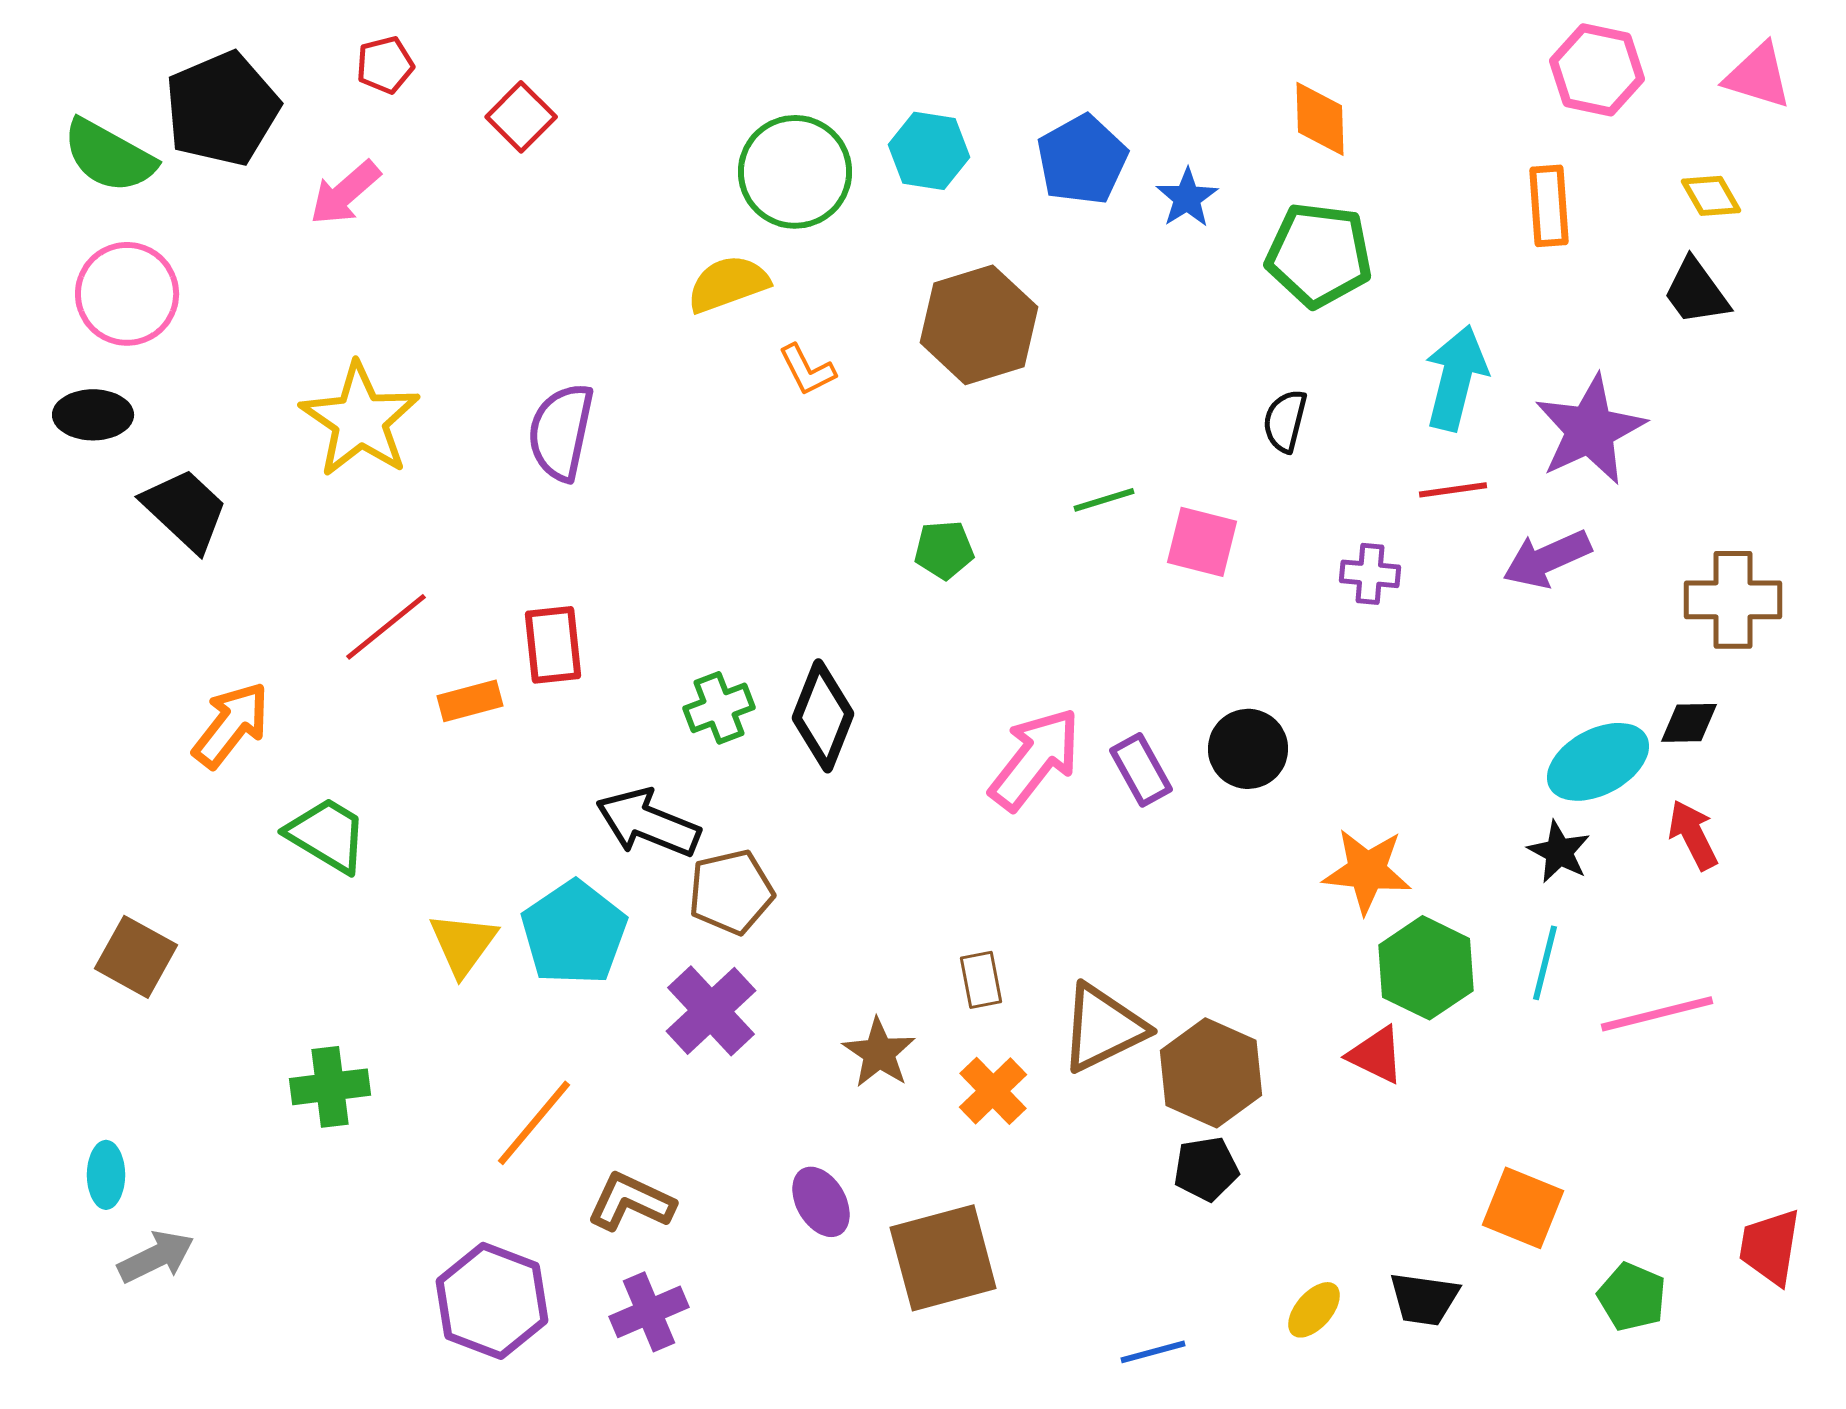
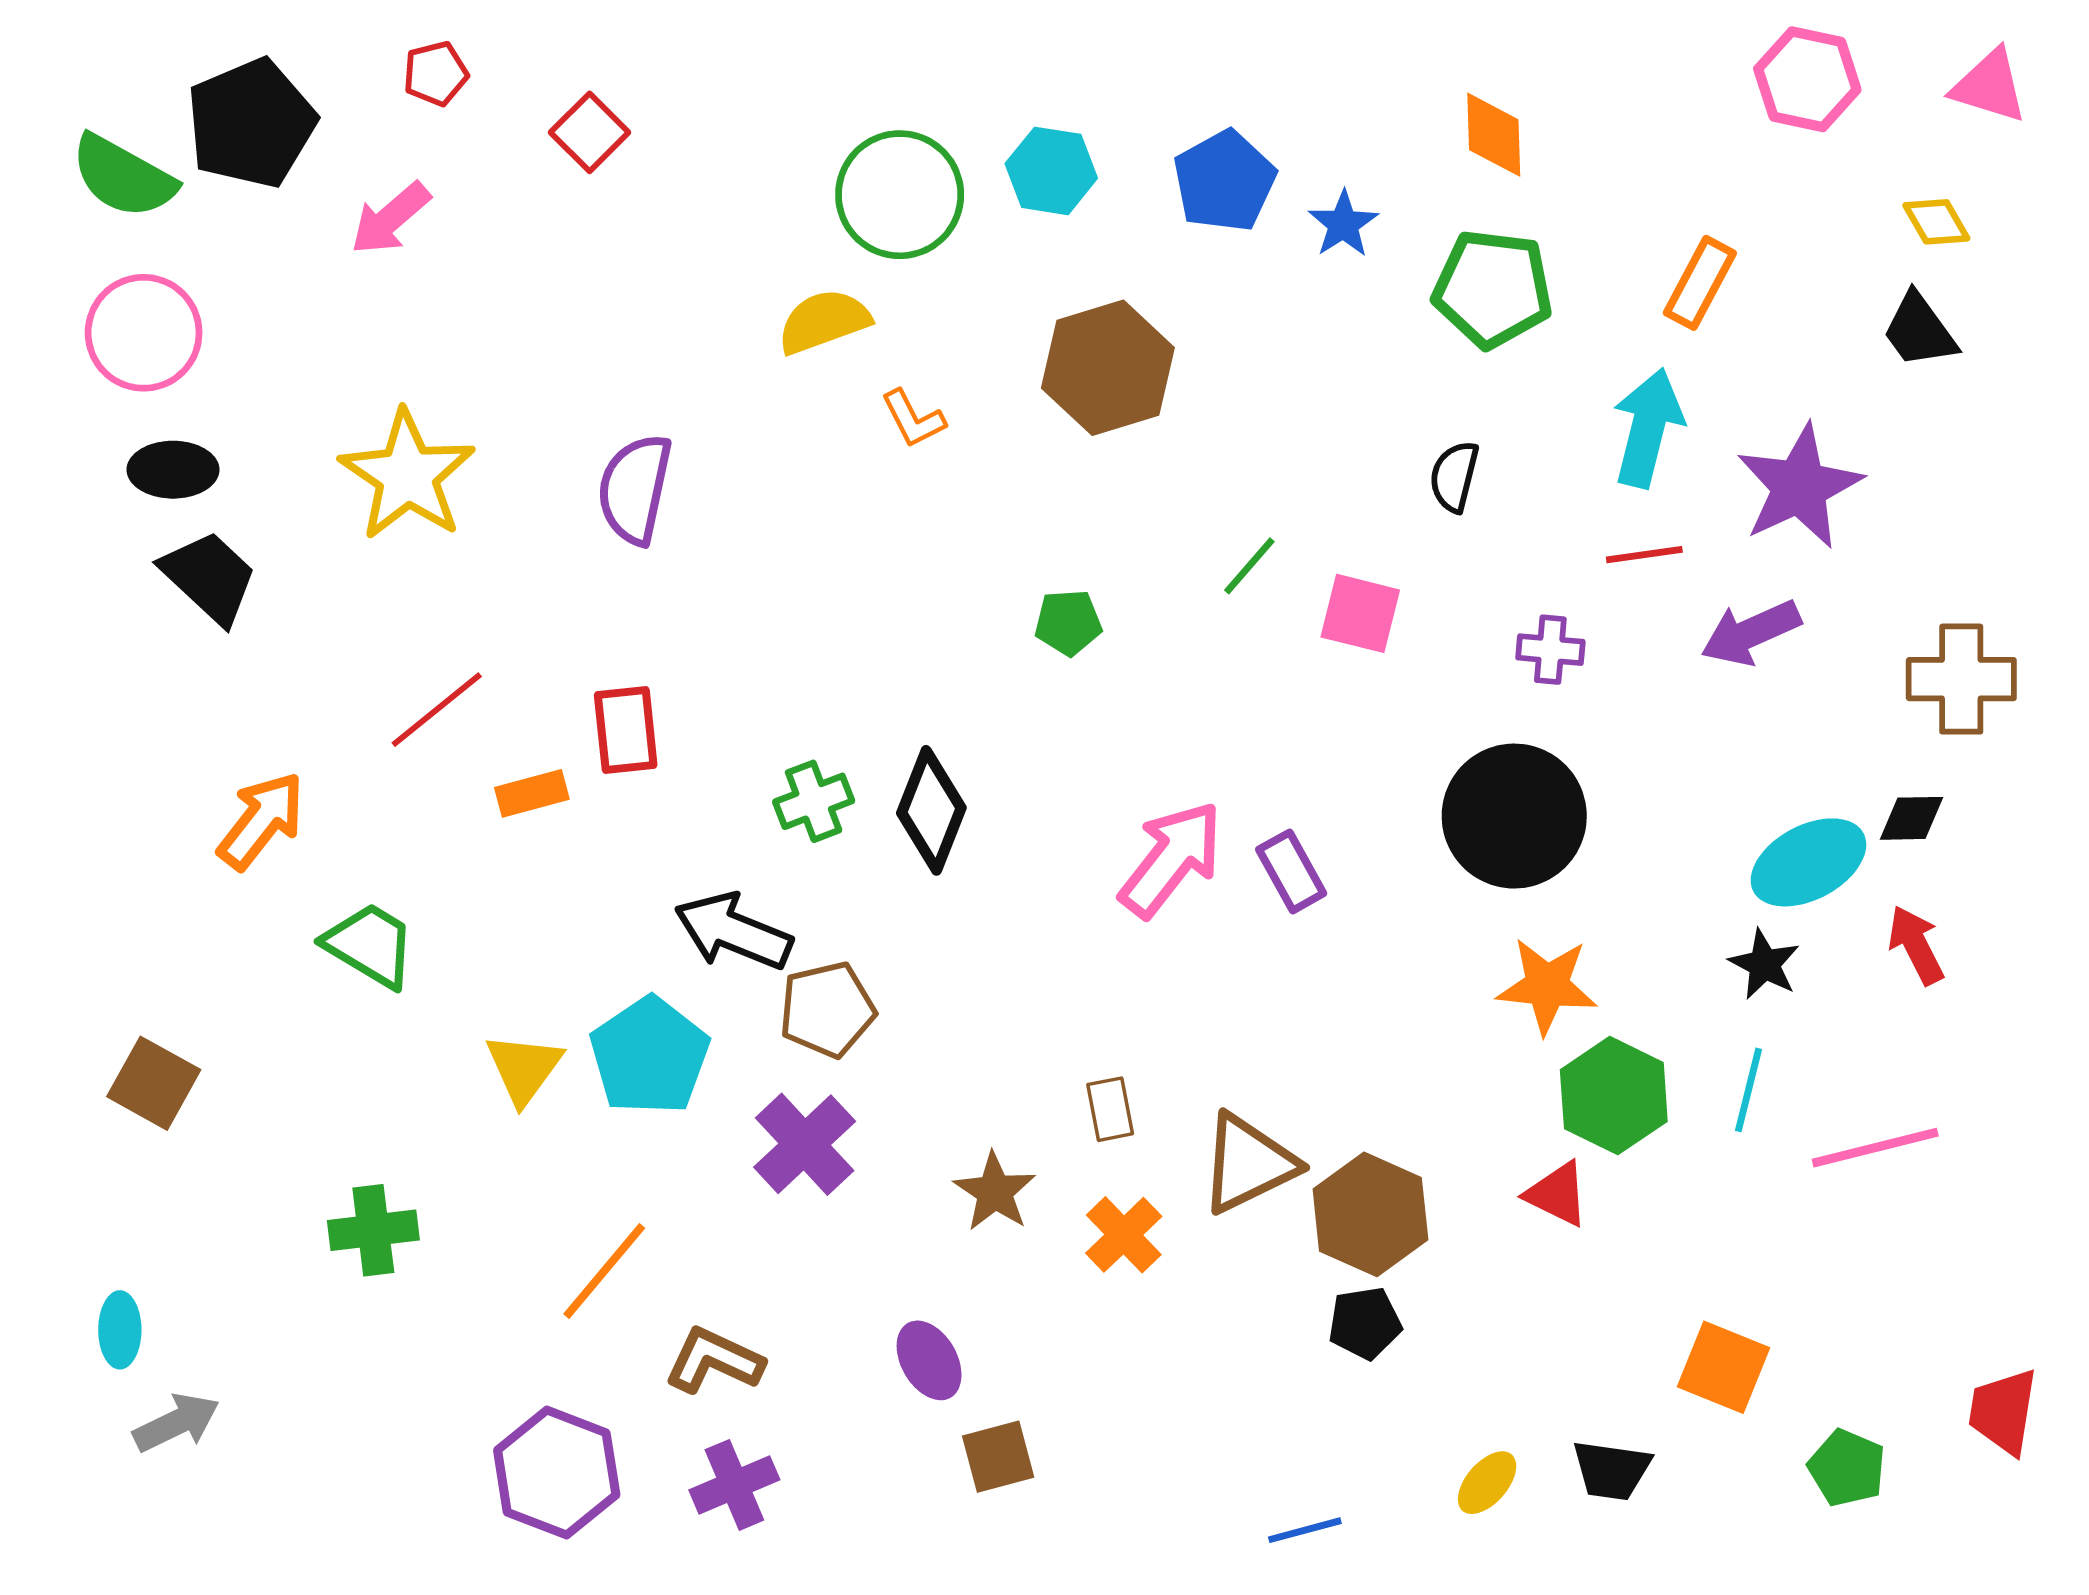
orange rectangle: (1549, 206) -> (1700, 283), moved, turned 32
black ellipse: (93, 415) -> (173, 470), moved
green line: (1104, 500) -> (1249, 566), turned -32
black circle: (1248, 749) -> (1514, 816), moved, size x1.6
brown square: (943, 1258) -> (998, 1457), moved, size x0.6

